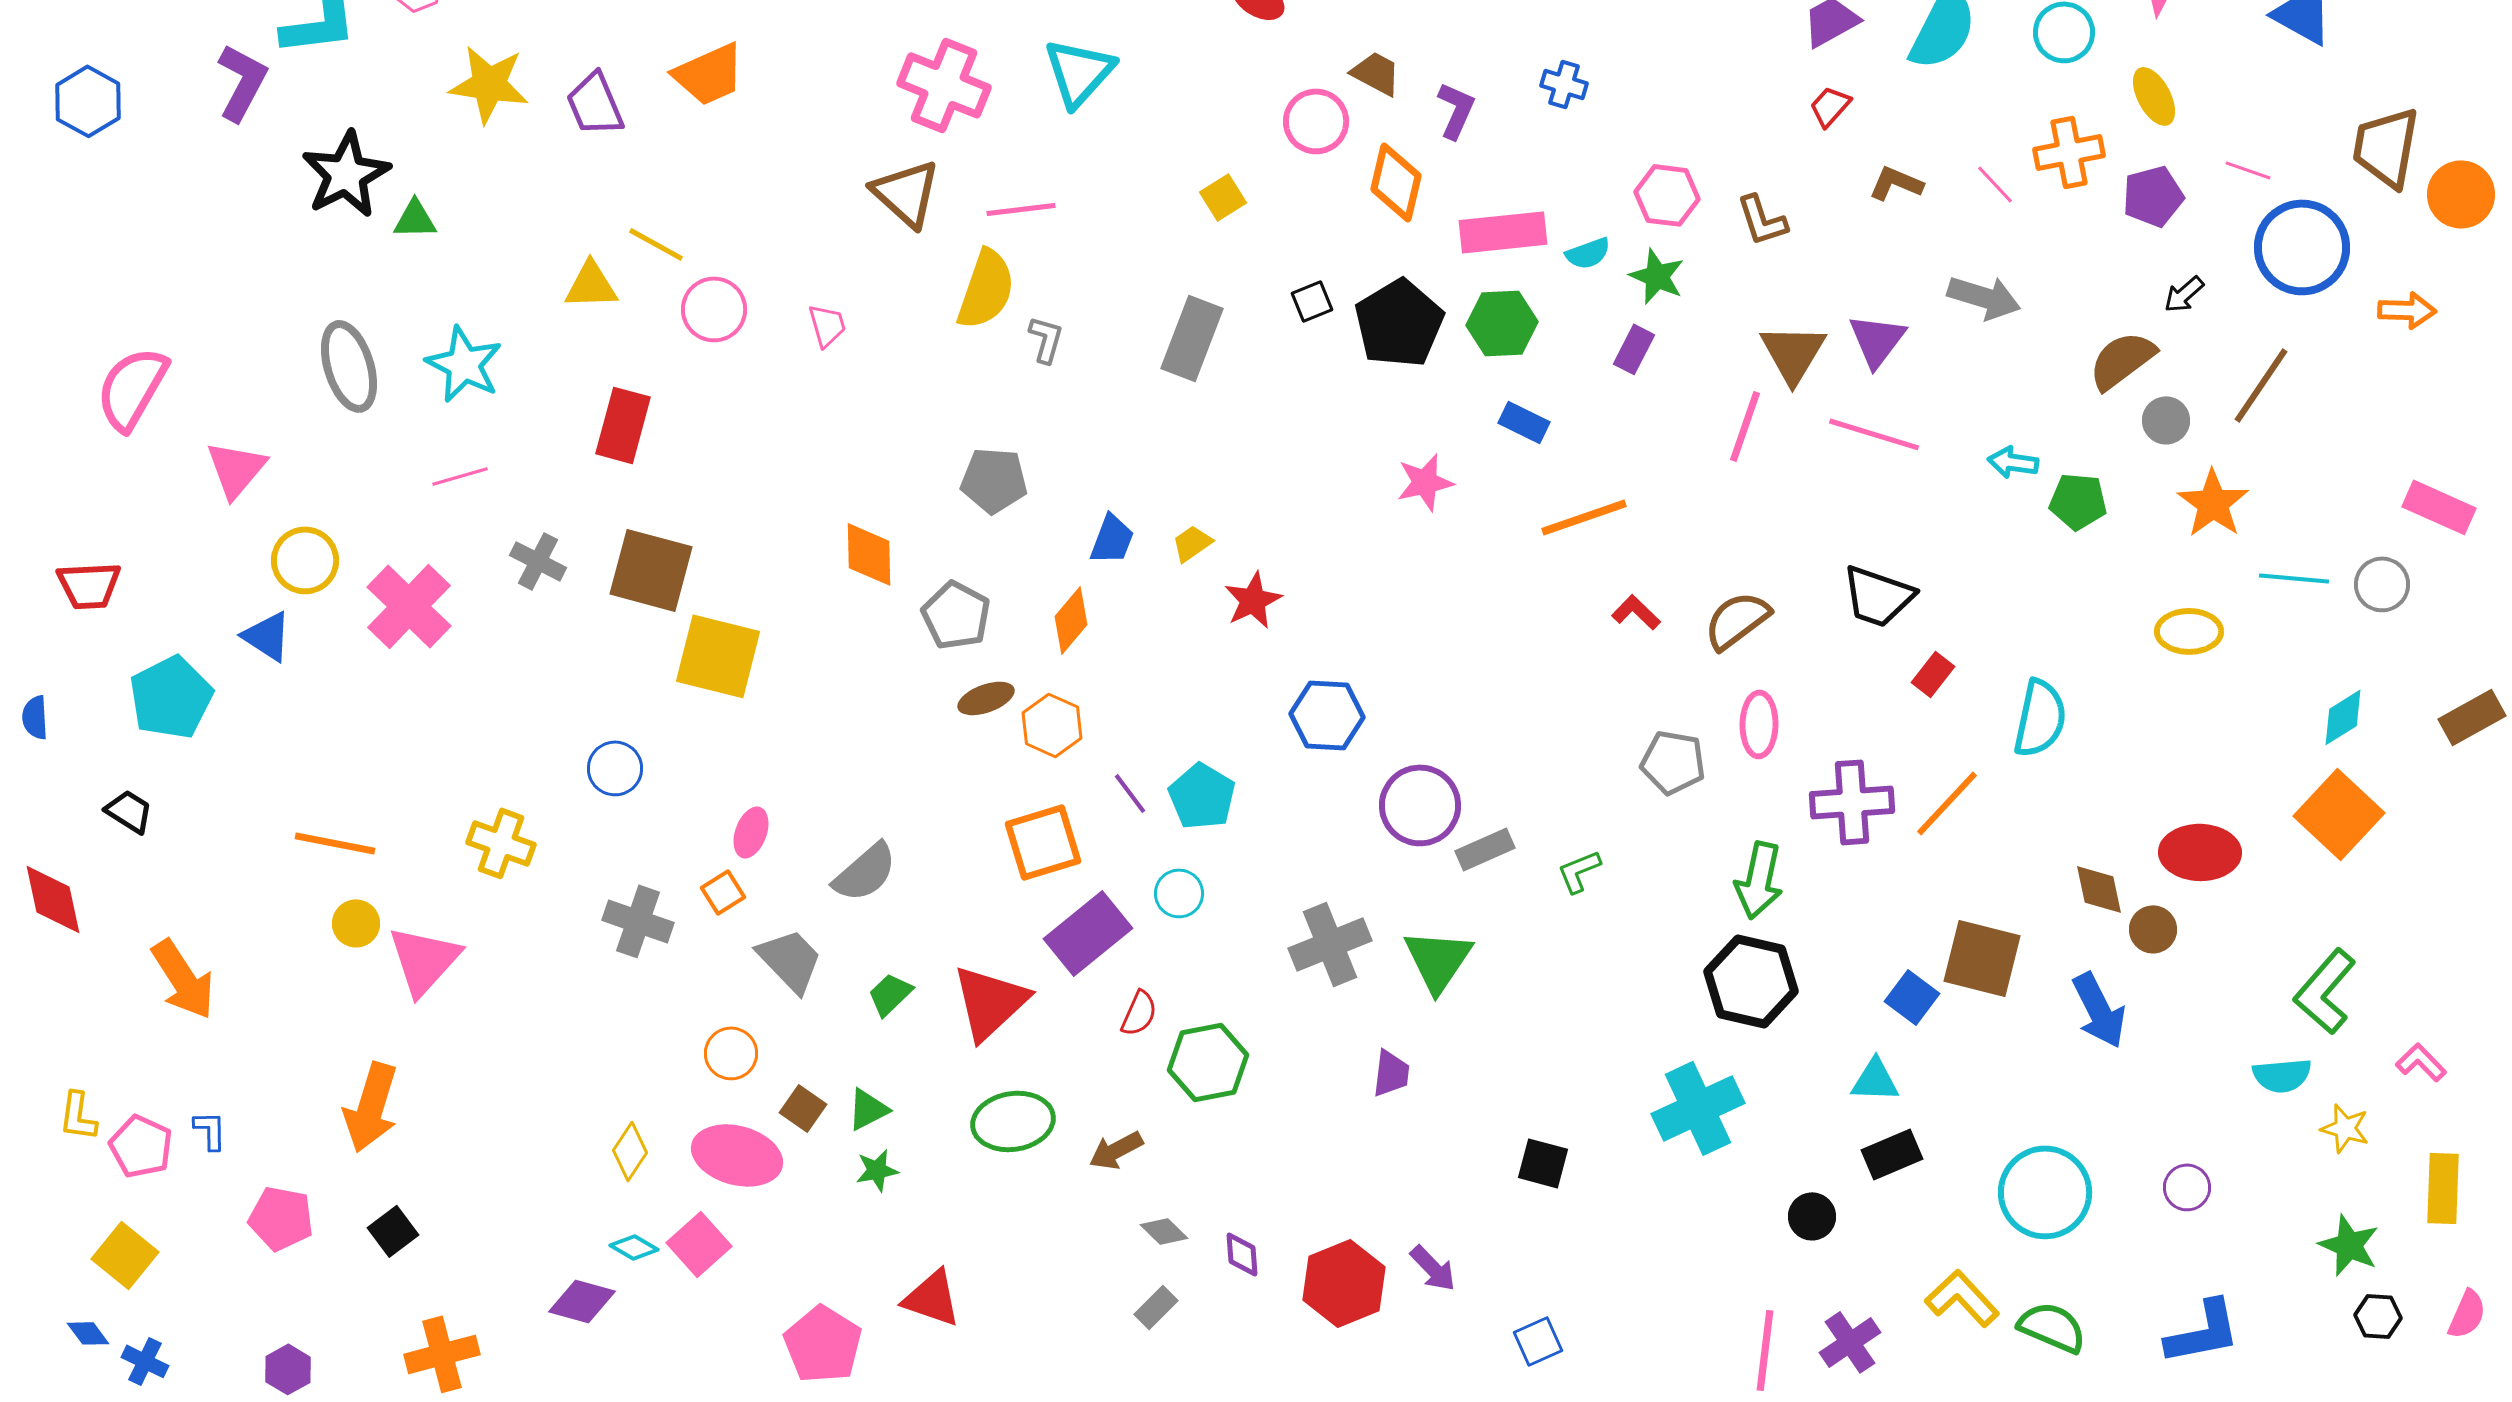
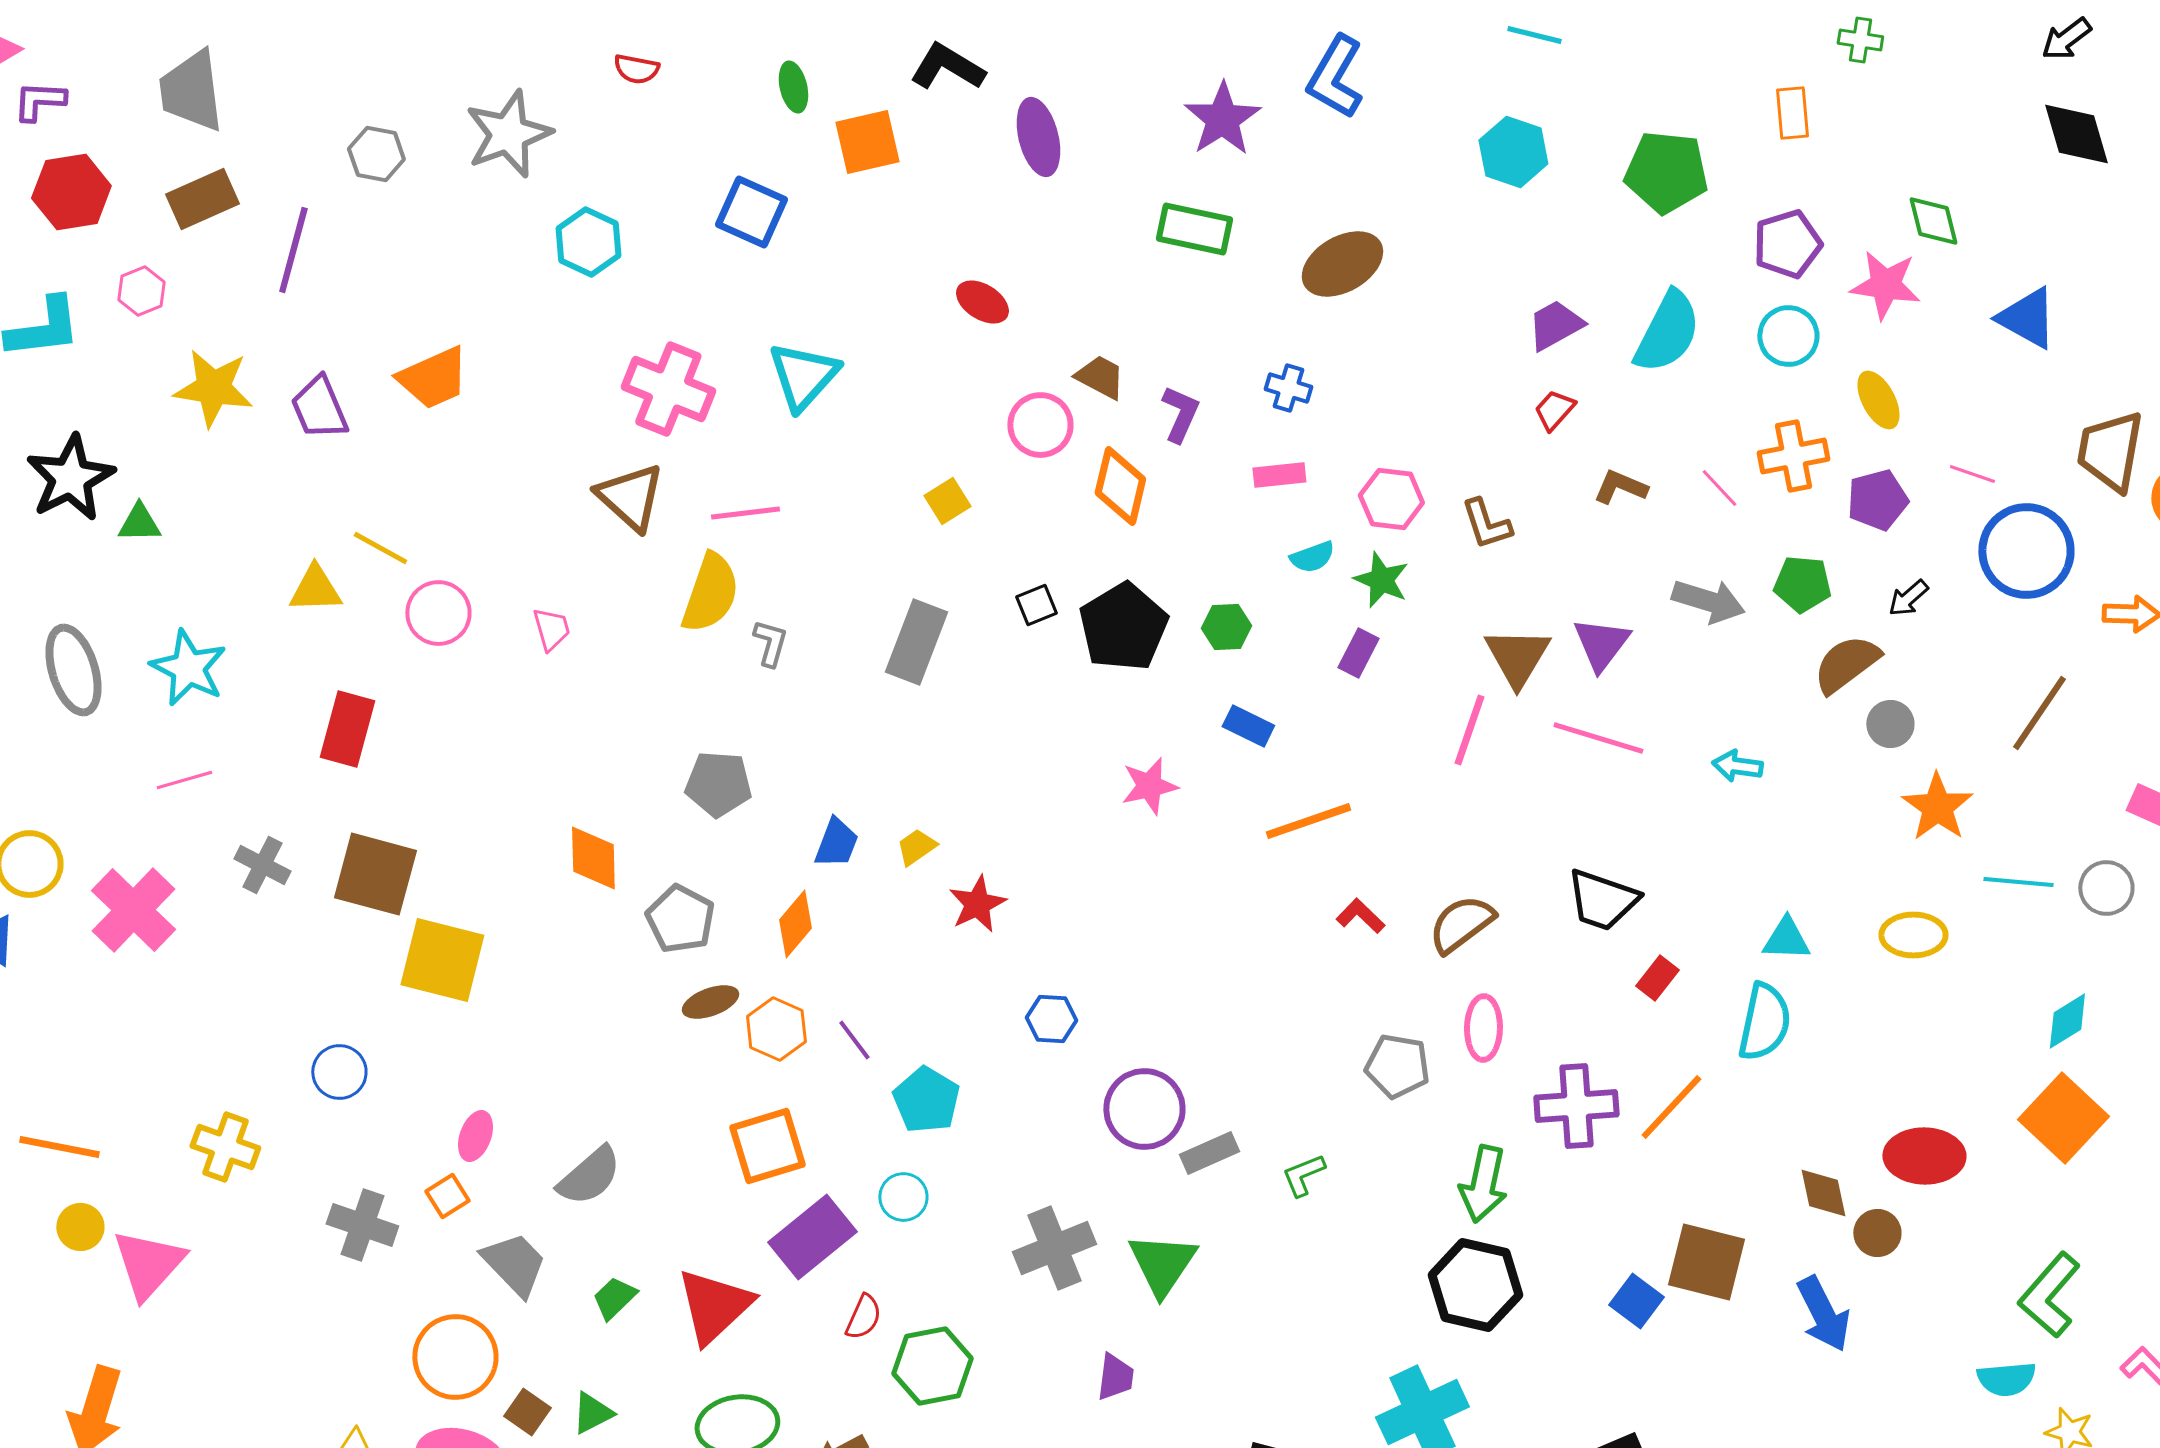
pink rectangle: (1503, 232) -> (1279, 475), moved, size x0.6
green hexagon: (1502, 323) -> (1226, 627), size x0.7
brown line: (2261, 385) -> (2039, 713), moved
green pentagon: (2078, 501) -> (1802, 584), moved
blue hexagon: (1327, 715) -> (1051, 1019), size x0.7
purple line: (1130, 793) -> (854, 1040), moved
orange circle: (731, 1053) -> (455, 1357), size x1.6
cyan triangle: (1875, 1080) -> (1786, 939), moved

